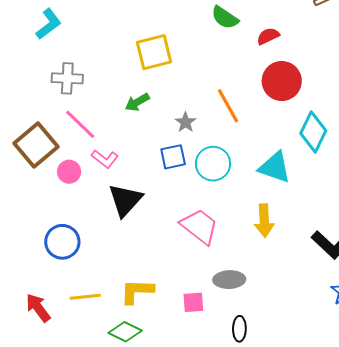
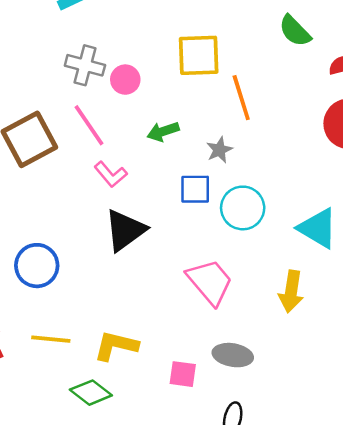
green arrow: (137, 102) -> (163, 131), moved
orange line: (228, 106) -> (241, 98), moved
pink circle: (69, 172) -> (125, 80), moved

